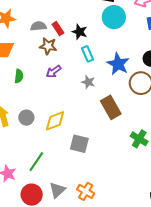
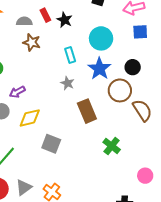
cyan circle: (114, 17) -> (101, 38), moved
red rectangle: (58, 29) -> (45, 15), moved
black star: (80, 32) -> (65, 20), moved
purple arrow: (54, 72) -> (17, 92), moved

